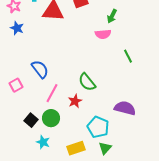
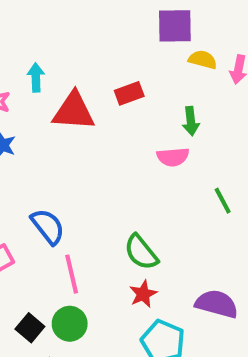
green arrow: (112, 16) -> (191, 121), turned -32
pink line: (52, 93) -> (72, 274), turned -42
red star: (75, 101) -> (143, 294), moved

